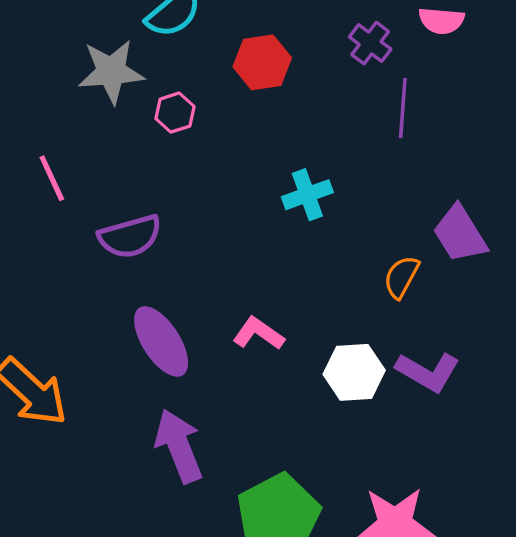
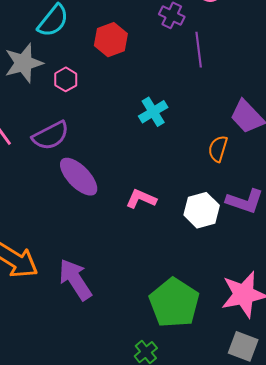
purple semicircle: (130, 236) -> (51, 136), moved
purple ellipse: (161, 341) -> (79, 177), moved
purple arrow: (179, 446) -> (75, 280), moved

